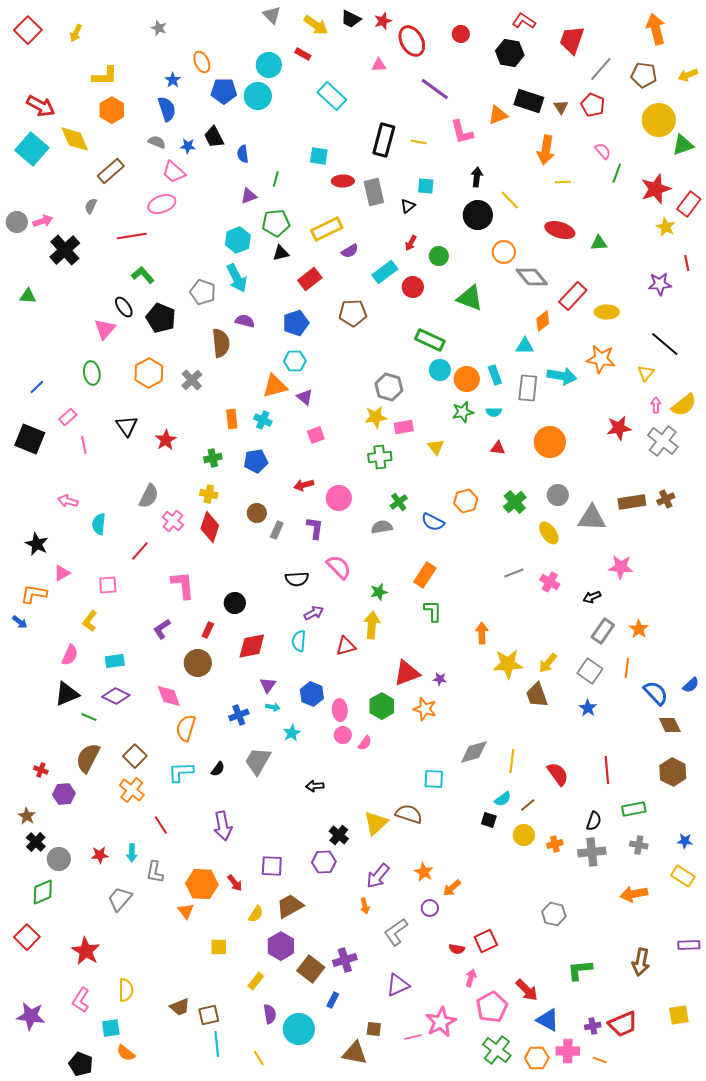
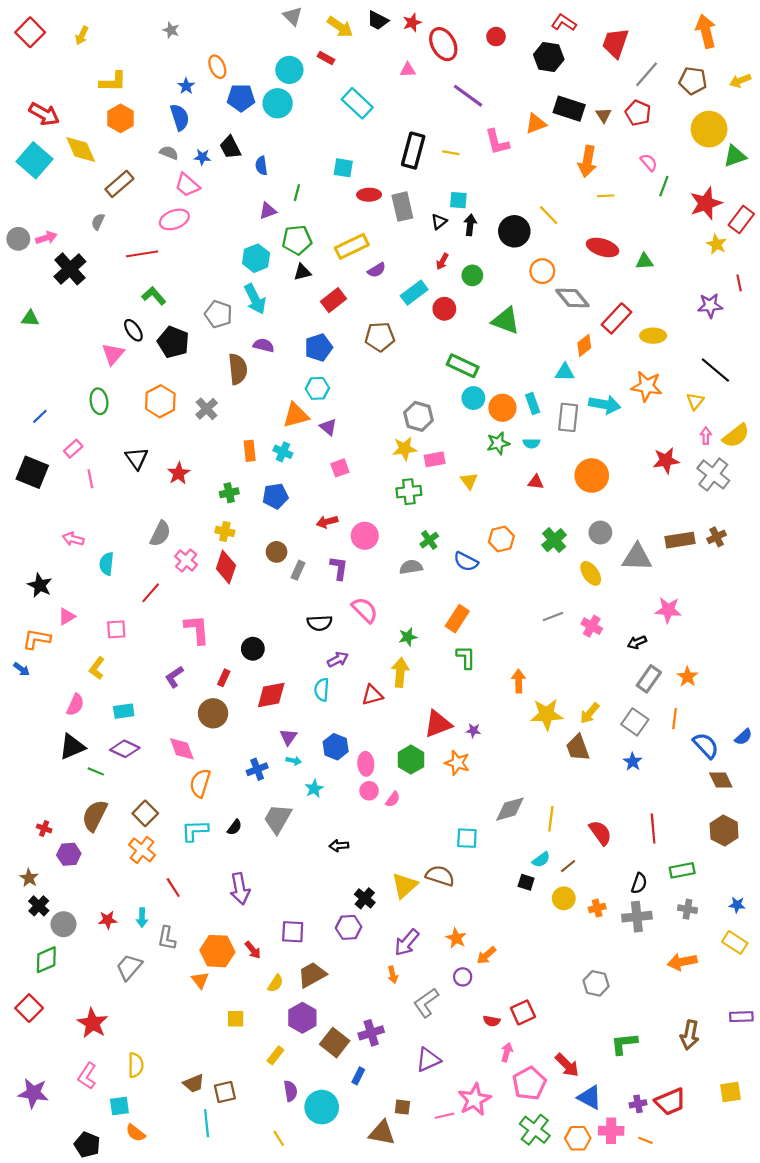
black arrow: (477, 177) -> (470, 225), moved
cyan line: (217, 1044) -> (207, 1123), moved

